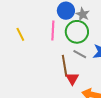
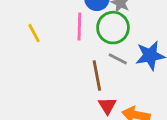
red triangle: (72, 79) -> (107, 106), moved

